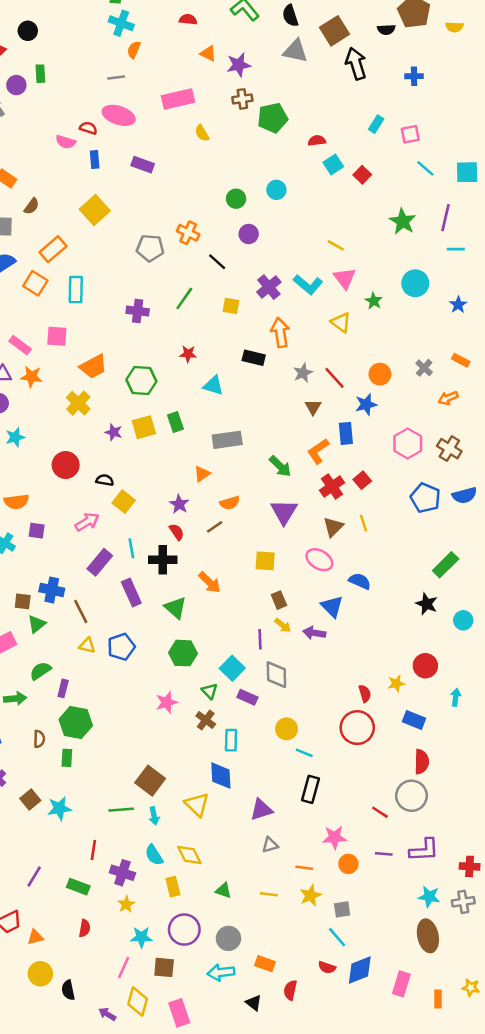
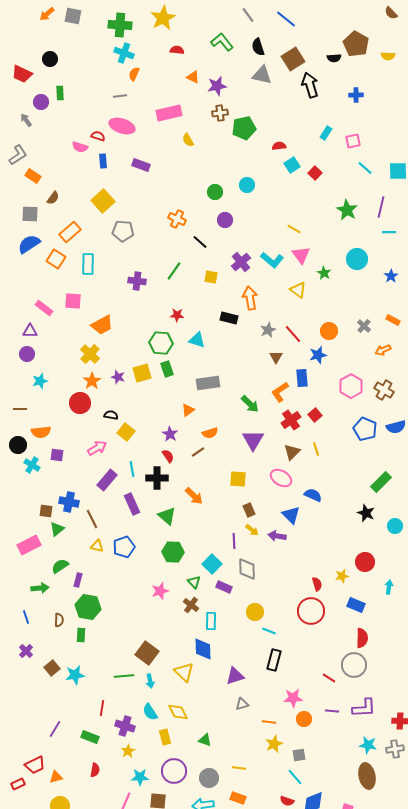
gray pentagon: (150, 248) -> (123, 231), moved
orange star: (32, 377) -> (92, 381), moved, turned 30
green hexagon: (141, 380) -> (161, 343), moved
yellow line: (269, 894) -> (239, 768), moved

